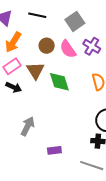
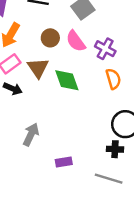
purple cross: (92, 46) -> (105, 49), moved

